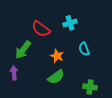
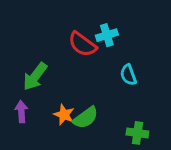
red semicircle: (41, 29) -> (82, 44), moved
orange star: (57, 56) -> (64, 115), moved

